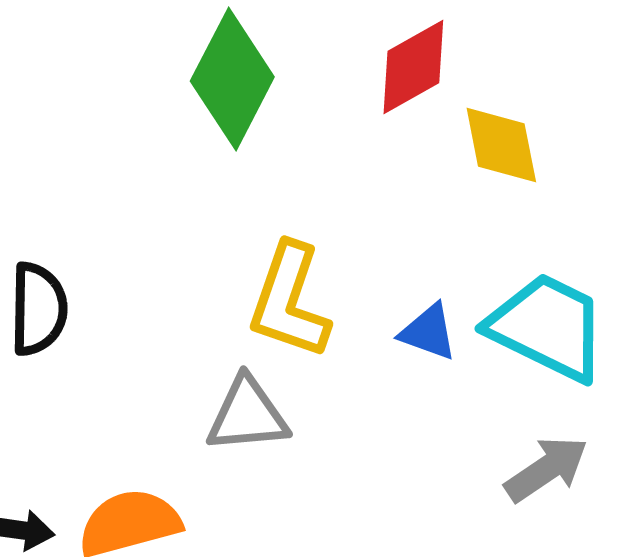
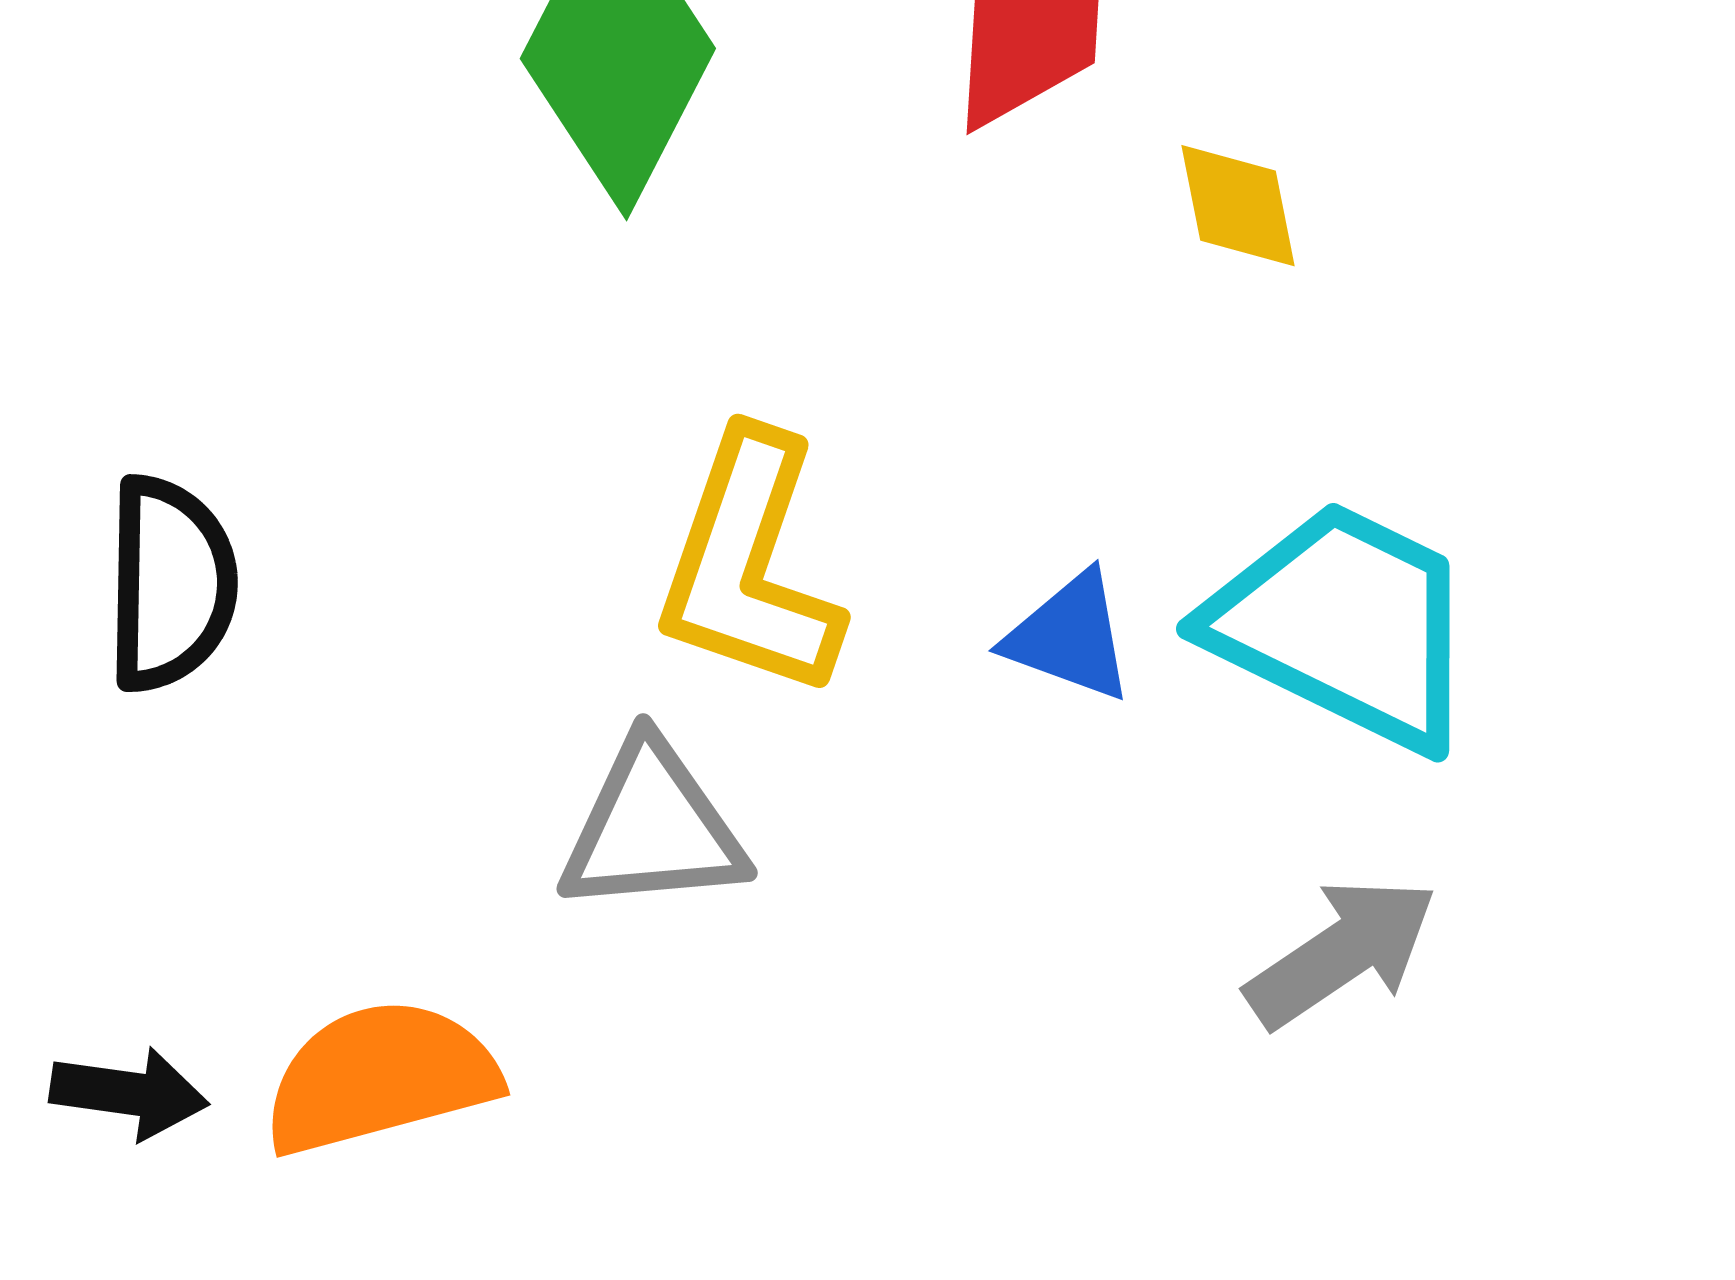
yellow diamond: (501, 145) -> (1238, 206), size x0.7

